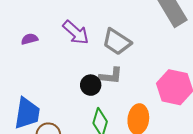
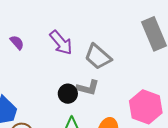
purple semicircle: (30, 39) -> (17, 42), turned 56

